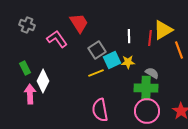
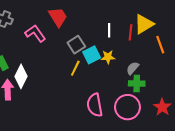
yellow line: (96, 73) -> (75, 68), turned -42
gray semicircle: (152, 73) -> (133, 68), turned -80
green cross: (146, 88) -> (137, 84), moved, size x0.7
pink semicircle: (100, 110) -> (95, 105), moved

